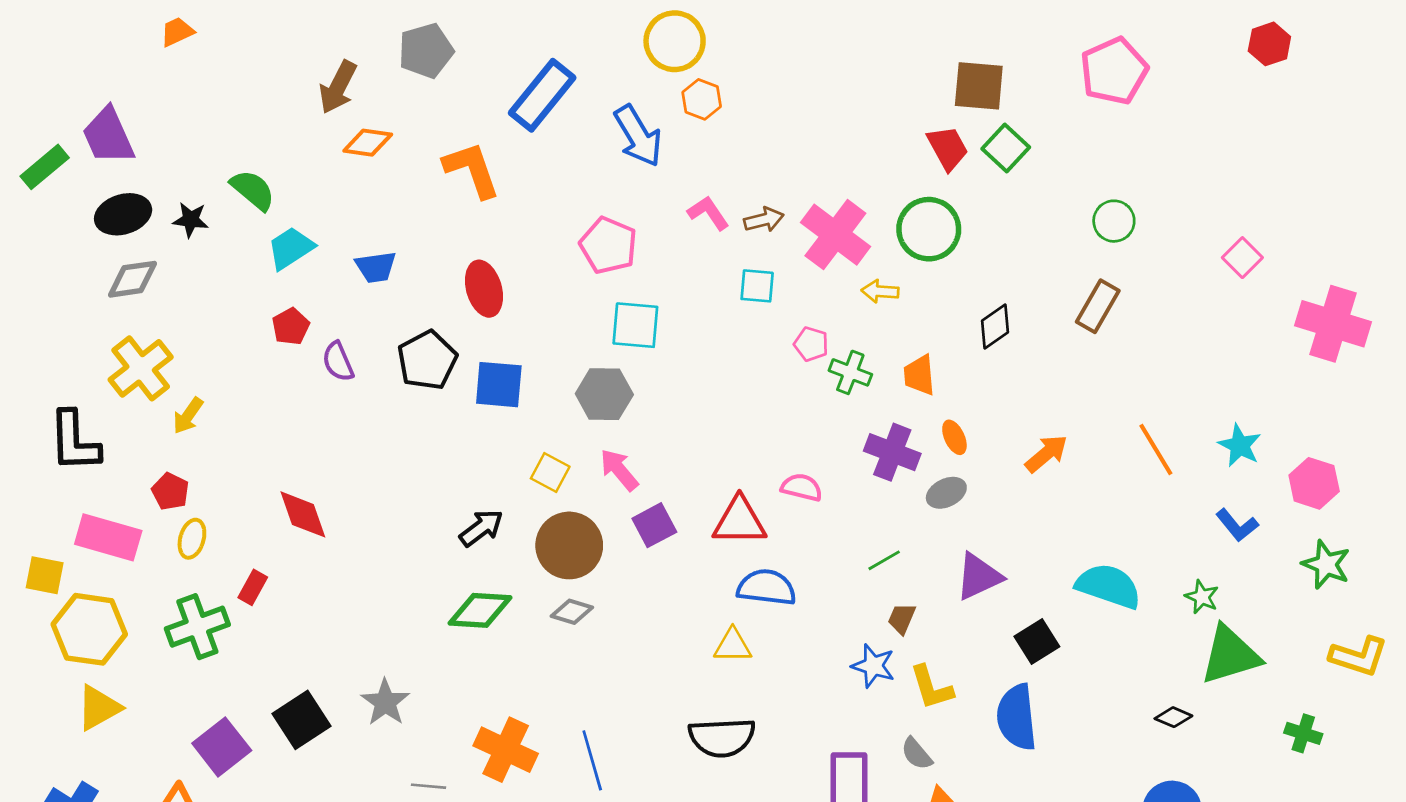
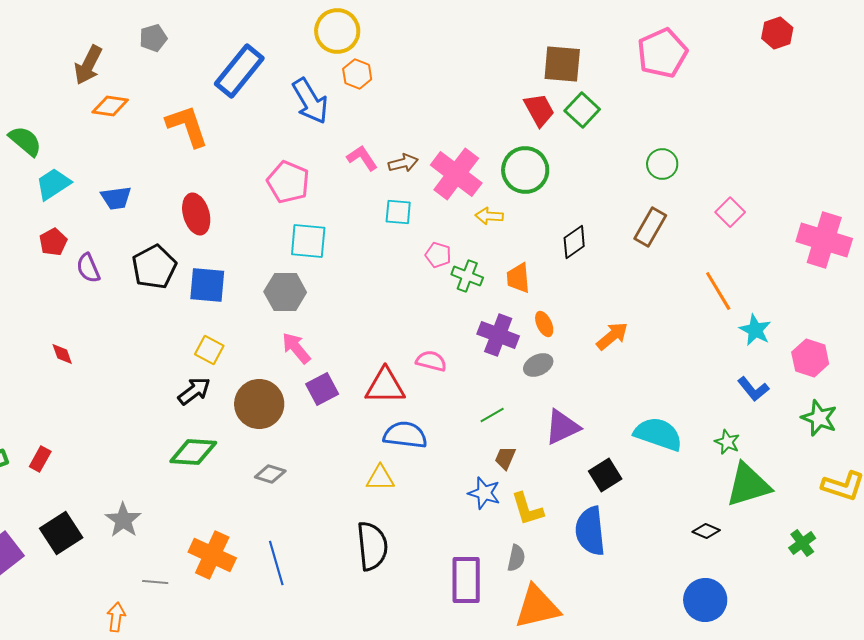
gray pentagon: (426, 51) -> (153, 38), size x0.7
pink square: (1242, 258) -> (730, 212), moved
orange line: (1156, 450) -> (718, 291), moved
yellow square: (550, 472) -> (209, 350), moved
red diamond: (303, 514) -> (62, 354), moved, size x0.6
red rectangle: (253, 587) -> (40, 459), moved
gray diamond: (572, 612) -> (270, 474), moved
green cross: (1303, 733) -> (802, 543), turned 36
black semicircle: (722, 737) -> (372, 546), turned -93
gray semicircle: (917, 754) -> (516, 558), turned -128

